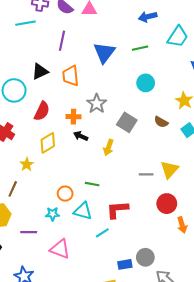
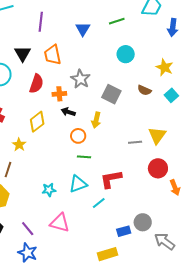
blue triangle: (104, 53) -> (83, 29), size x0.7
black triangle: (40, 71) -> (23, 54), turned -30
red semicircle: (42, 111) -> (36, 84), moved
orange circle: (65, 194) -> (78, 136), moved
cyan triangle: (83, 211) -> (78, 184), turned -30
purple line: (29, 232) -> (28, 229), moved, turned 56

